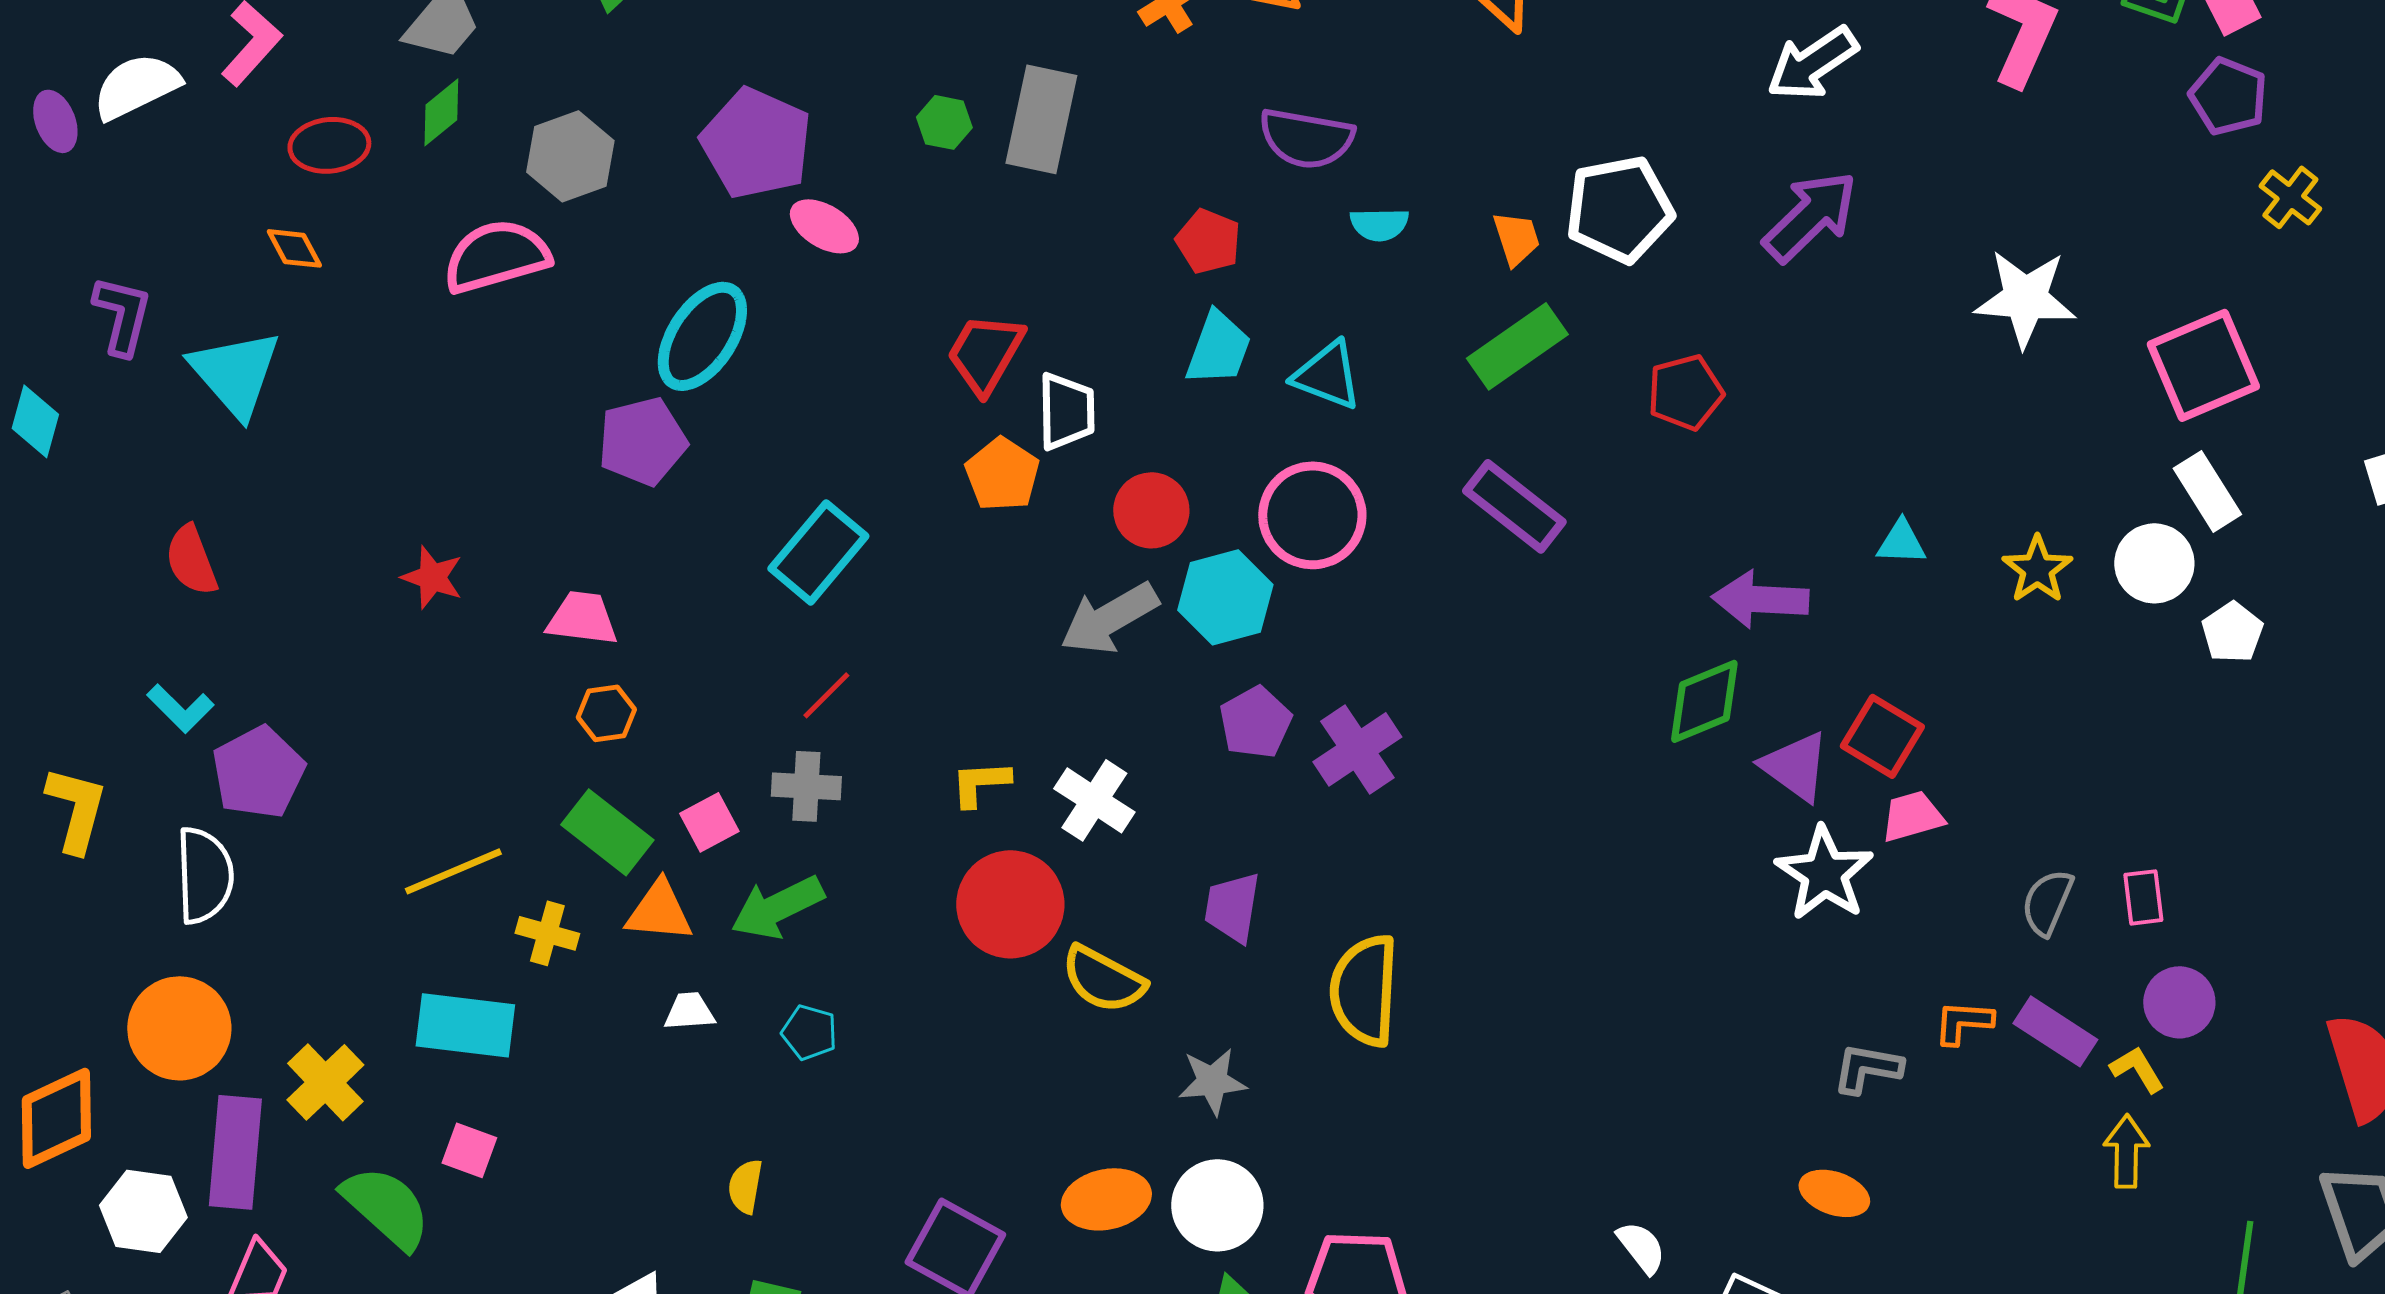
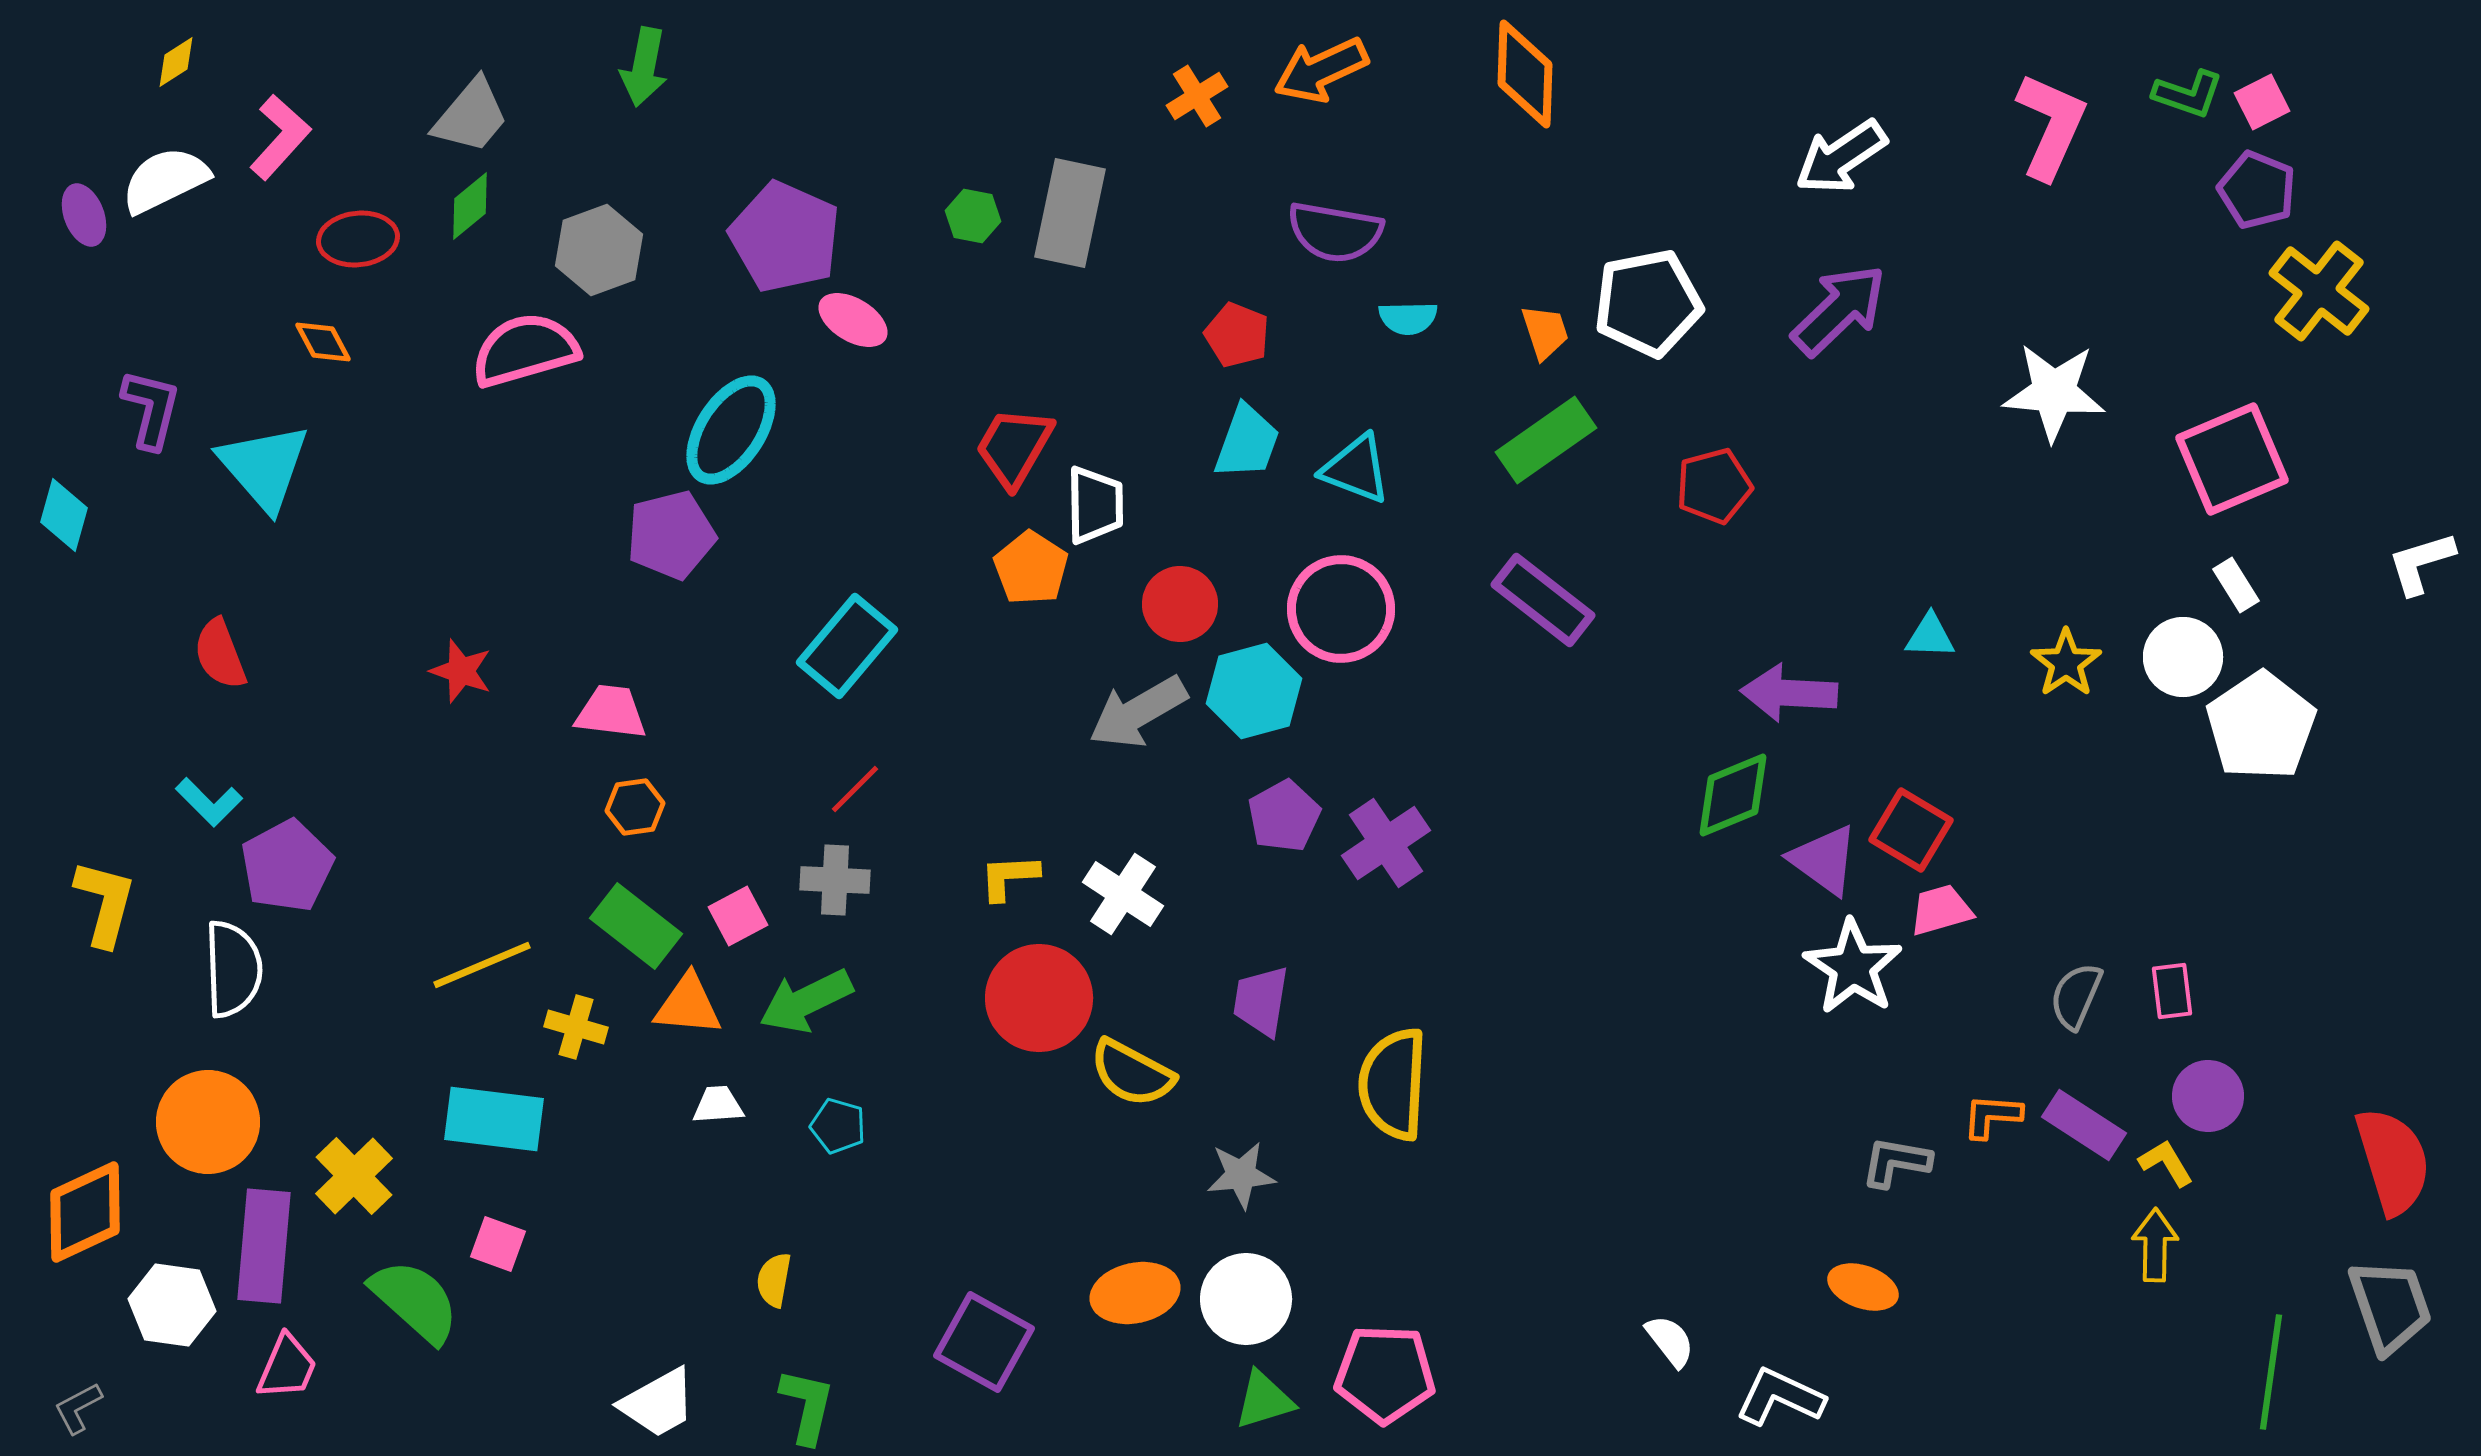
yellow cross: (2290, 197) -> (2319, 291), size x1.6
white rectangle: (2207, 491) -> (2236, 585), size x0.7
white pentagon: (2232, 632) -> (2261, 726), size x1.8

